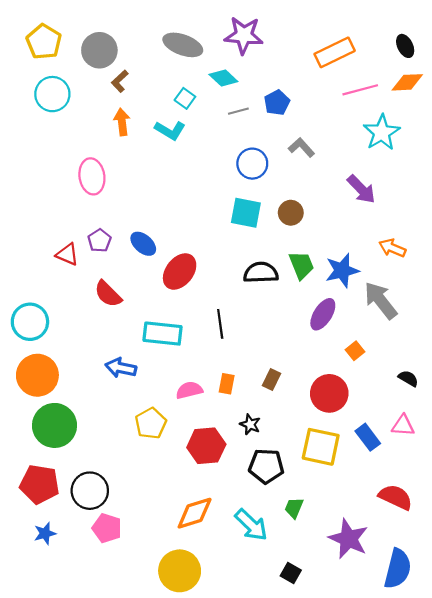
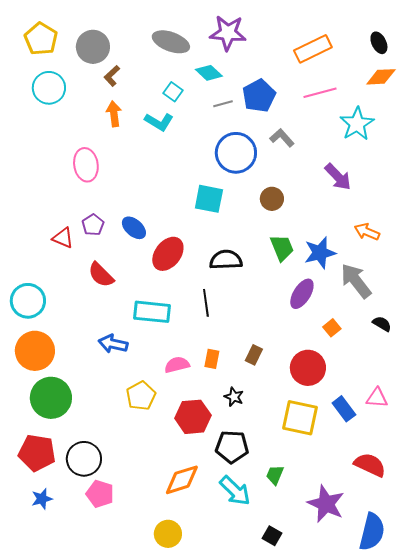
pink line: (360, 90) -> (320, 93), moved
blue pentagon: (277, 103) -> (259, 96), size x1.4
blue circle: (252, 164) -> (236, 153), size x1.4
cyan square: (246, 213) -> (209, 199), moved
black semicircle: (261, 273) -> (226, 260), moved
black semicircle: (408, 378) -> (382, 324), moved
black pentagon: (266, 466) -> (232, 447), moved
yellow circle: (180, 571) -> (168, 534), size x0.7

